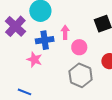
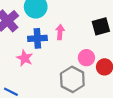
pink circle: (79, 47) -> (86, 58), moved

